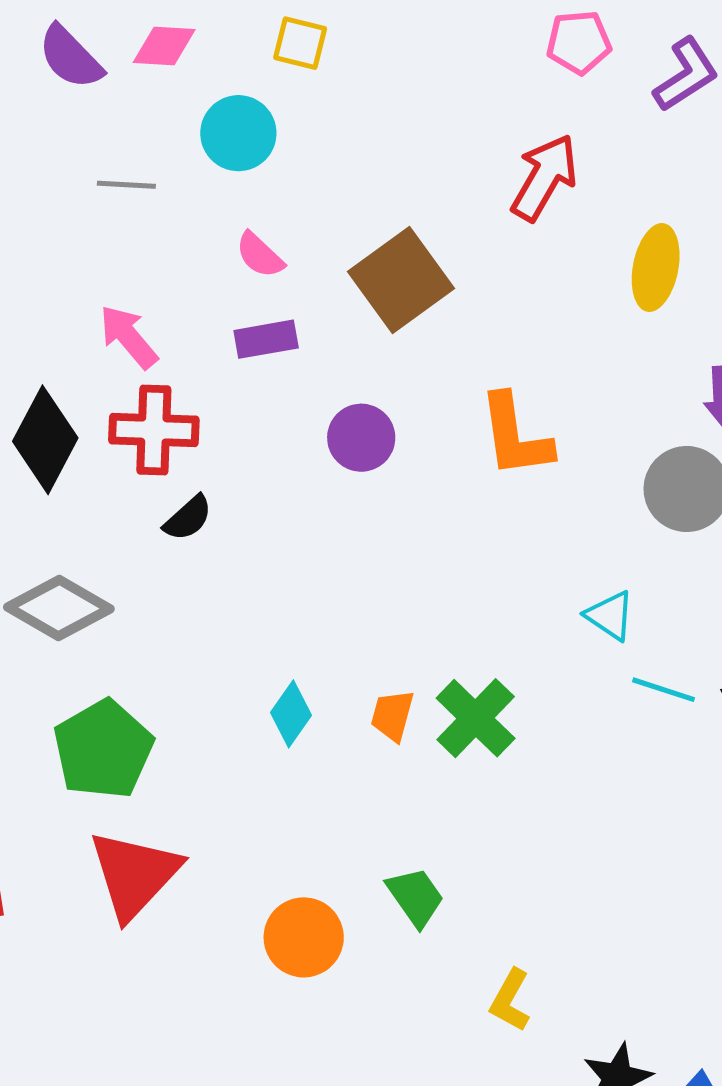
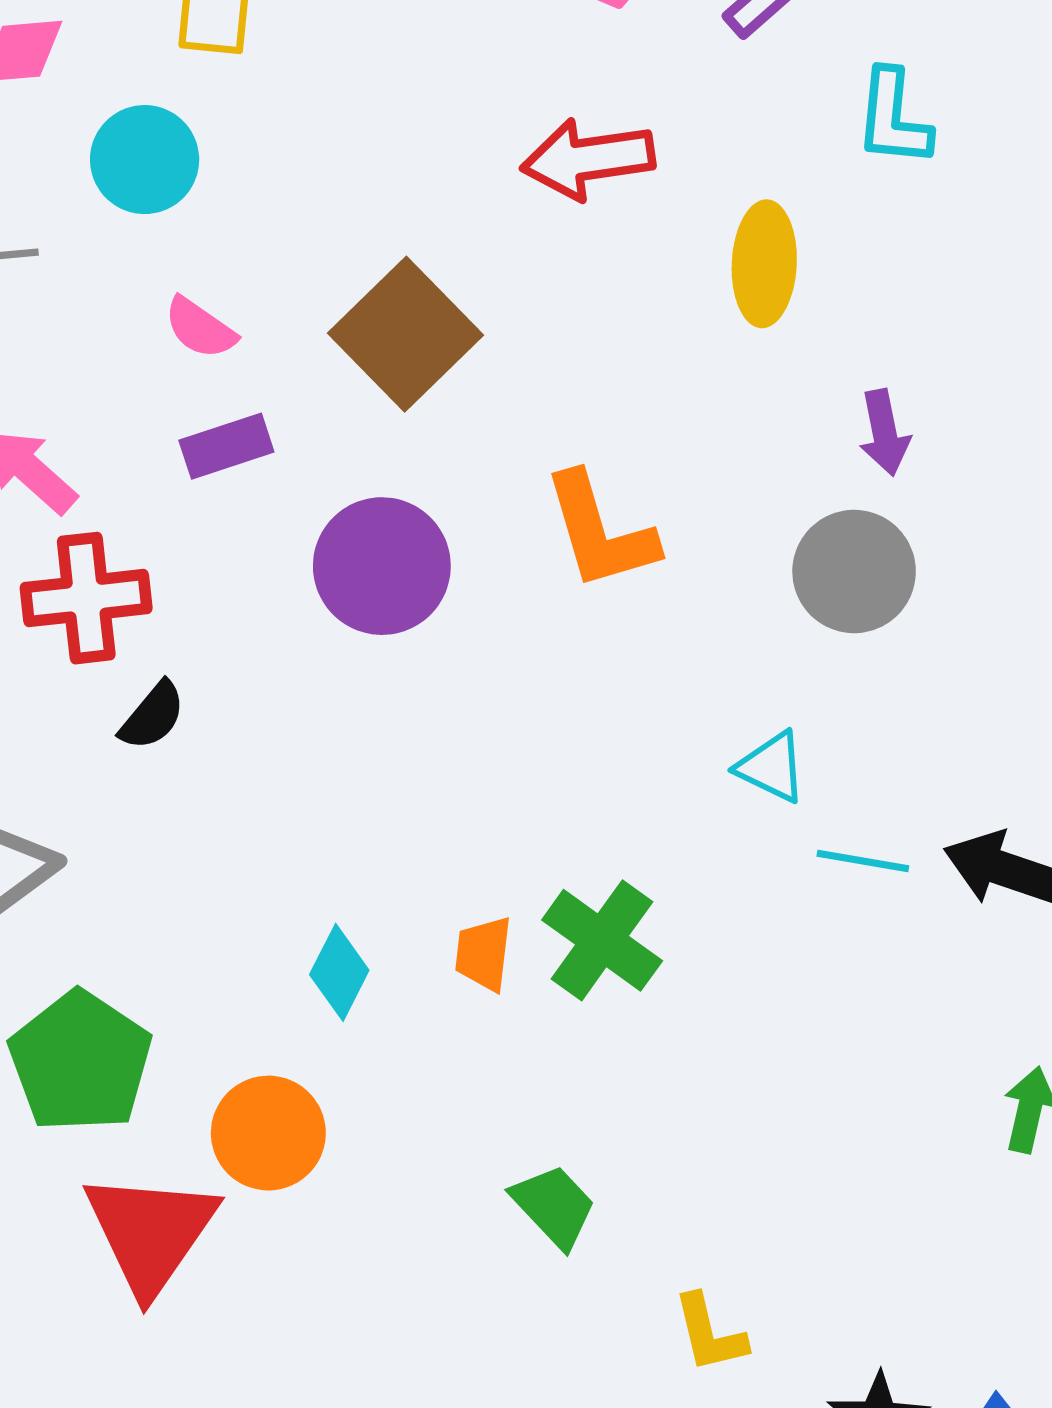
red arrow: (544, 177) -> (588, 159), turned -120
purple circle: (361, 438) -> (382, 566), size x1.4
orange circle: (304, 937) -> (268, 1133), moved
yellow L-shape: (510, 1000) -> (710, 1333), turned -34

